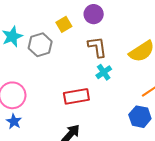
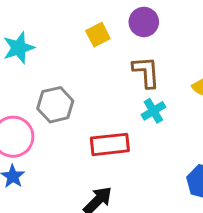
gray hexagon: (40, 45) -> (55, 105), moved

